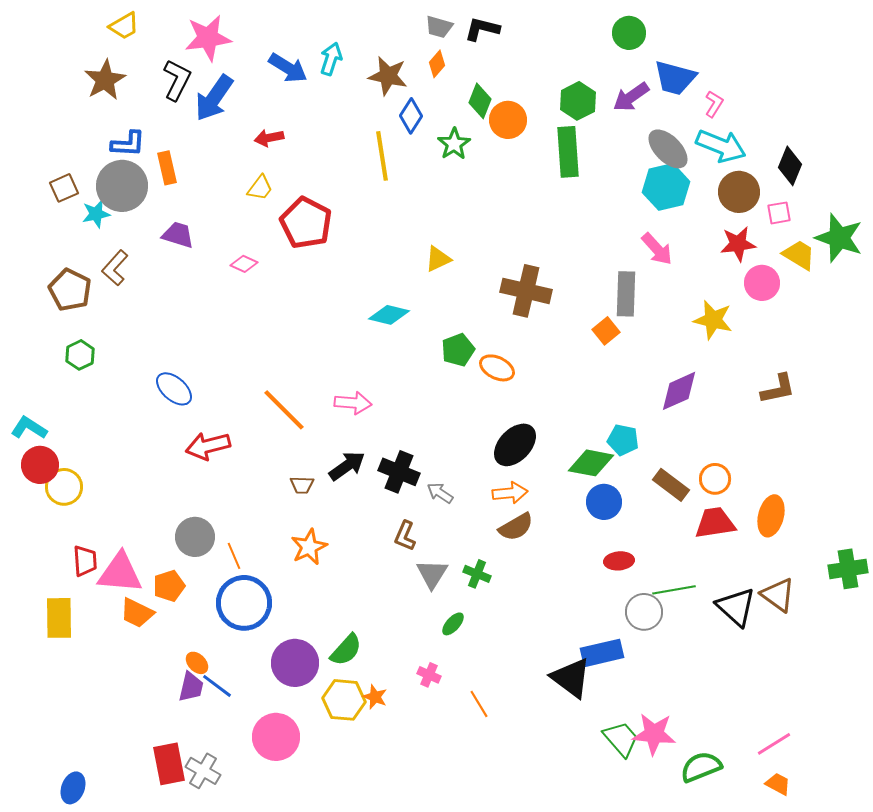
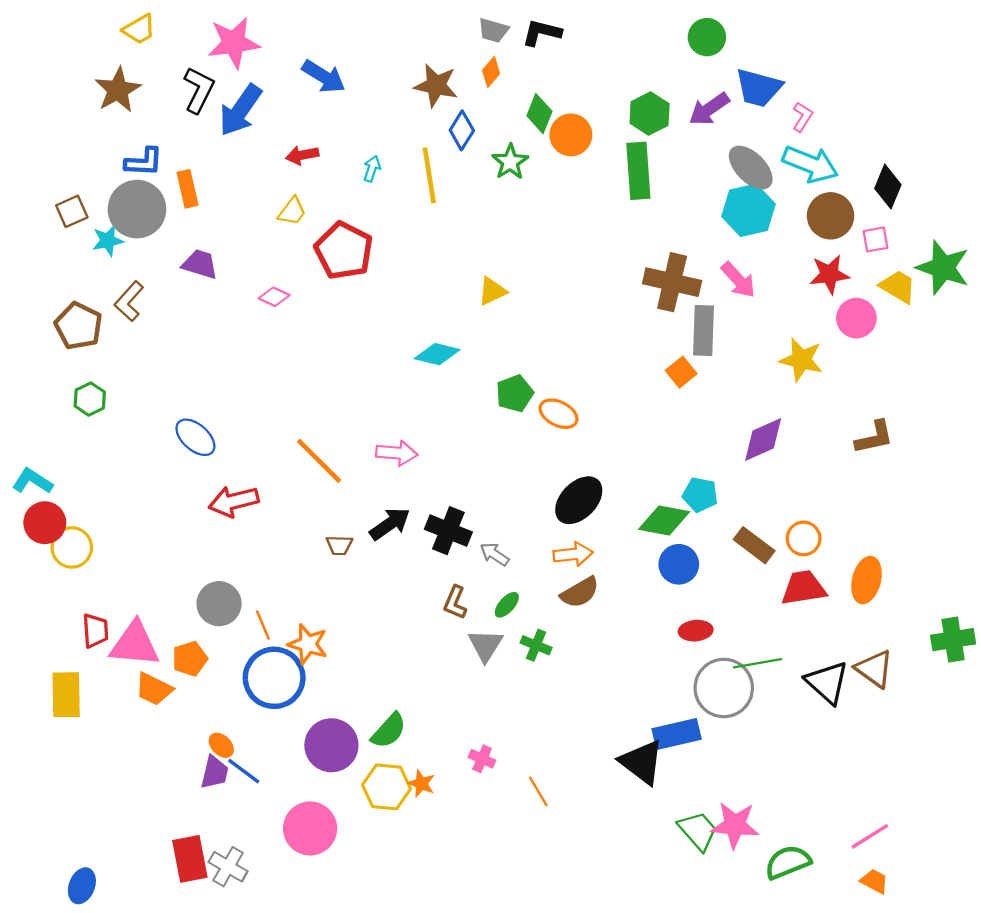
cyan arrow: (331, 59) -> (372, 169), moved, size x0.7
brown cross: (526, 291) -> (672, 282), moved
orange star: (309, 547) -> (308, 644), moved, turned -30
gray circle: (644, 612) -> (724, 688), size x1.4
green ellipse: (453, 624) -> (507, 605), moved

